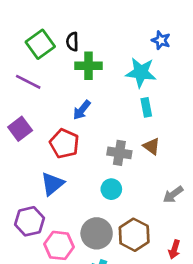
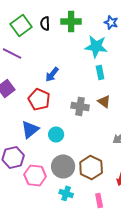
green cross: (89, 66) -> (71, 21), moved
cyan circle: (111, 189) -> (56, 134), moved

